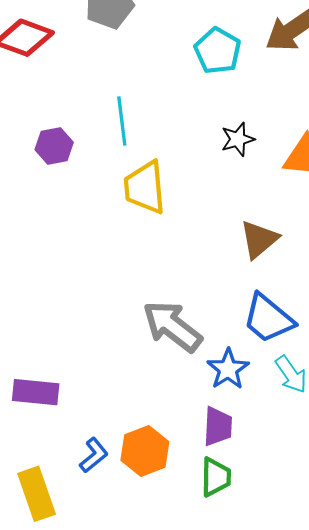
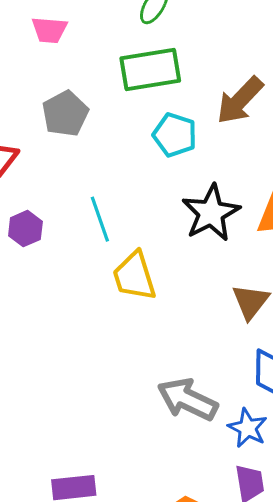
black star: (238, 139) -> (211, 213), size x1.8
purple hexagon: (54, 146) -> (25, 229), moved

